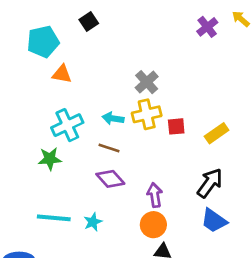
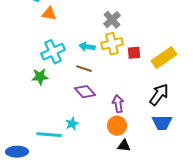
yellow rectangle: (217, 133) -> (164, 58), size x1.4
cyan line: (54, 218) -> (49, 135), moved
blue trapezoid: (214, 221) -> (162, 123), turned -35

